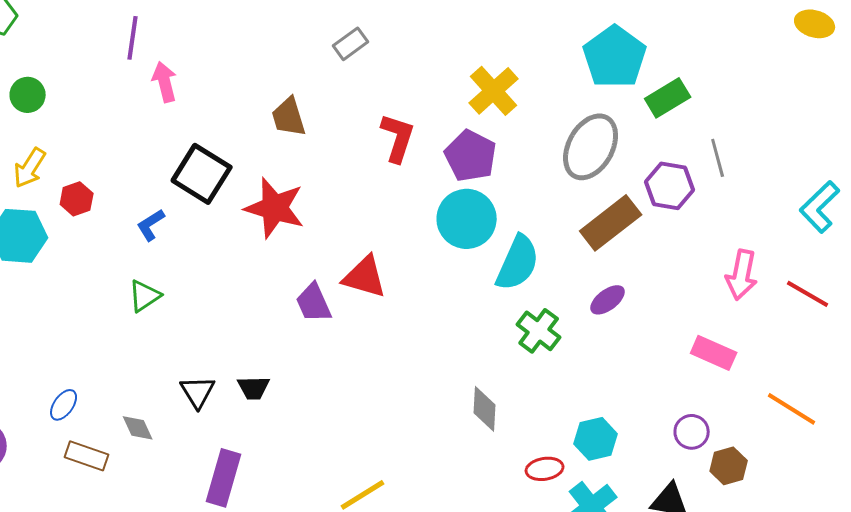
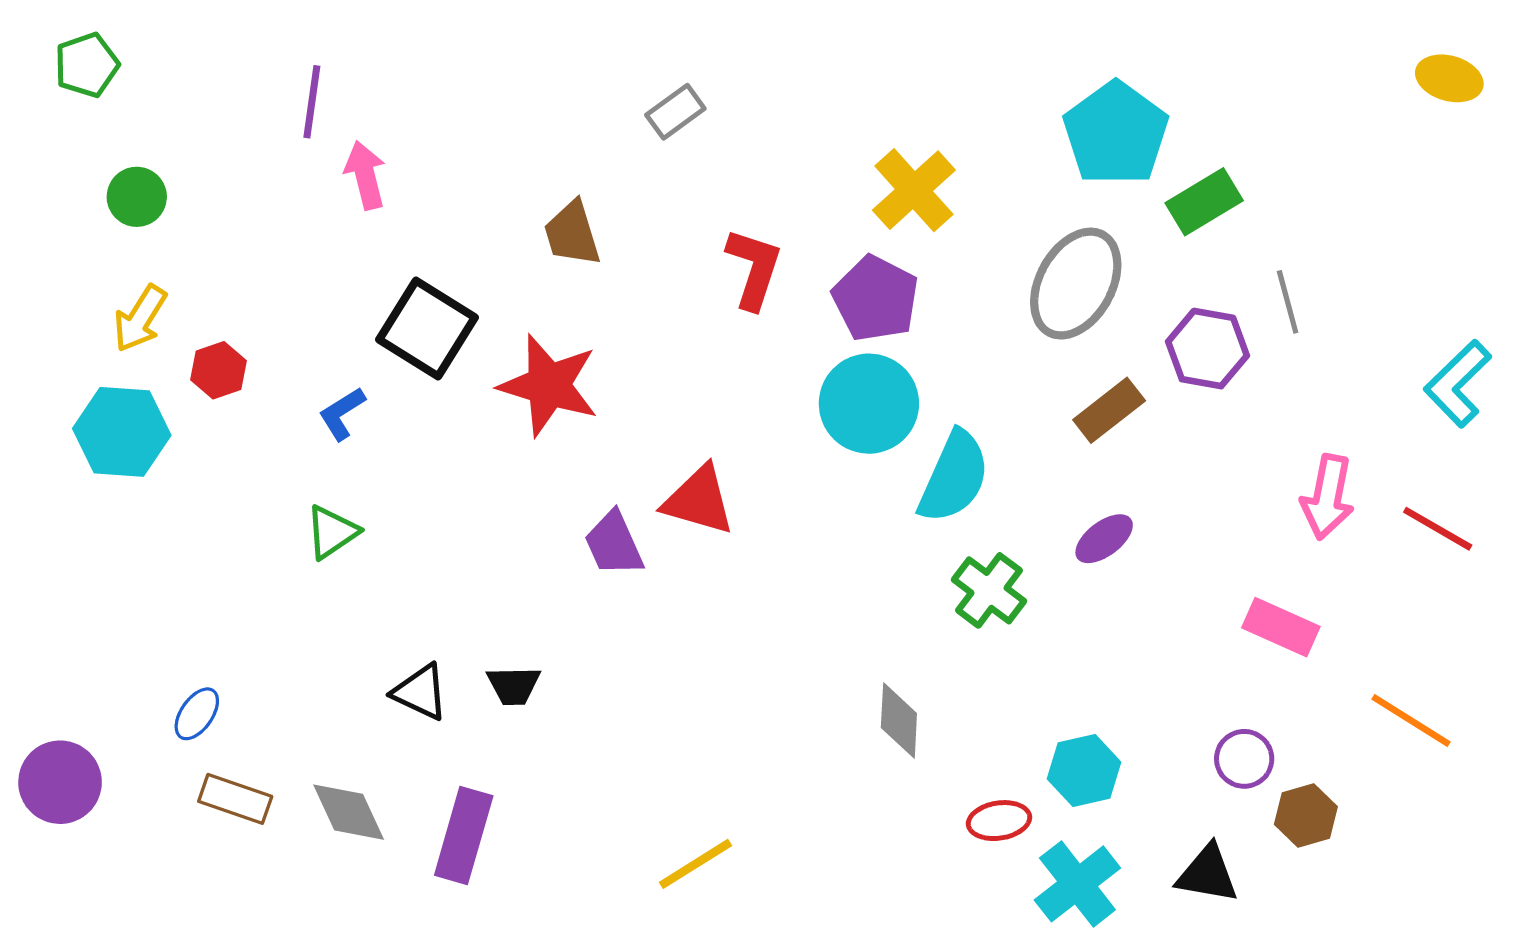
brown rectangle: (611, 223) -> (1109, 410), size x0.7
black triangle: (198, 392) -> (420, 692), turned -33
gray diamond: (138, 428) -> (349, 812), moved, size x1.4

